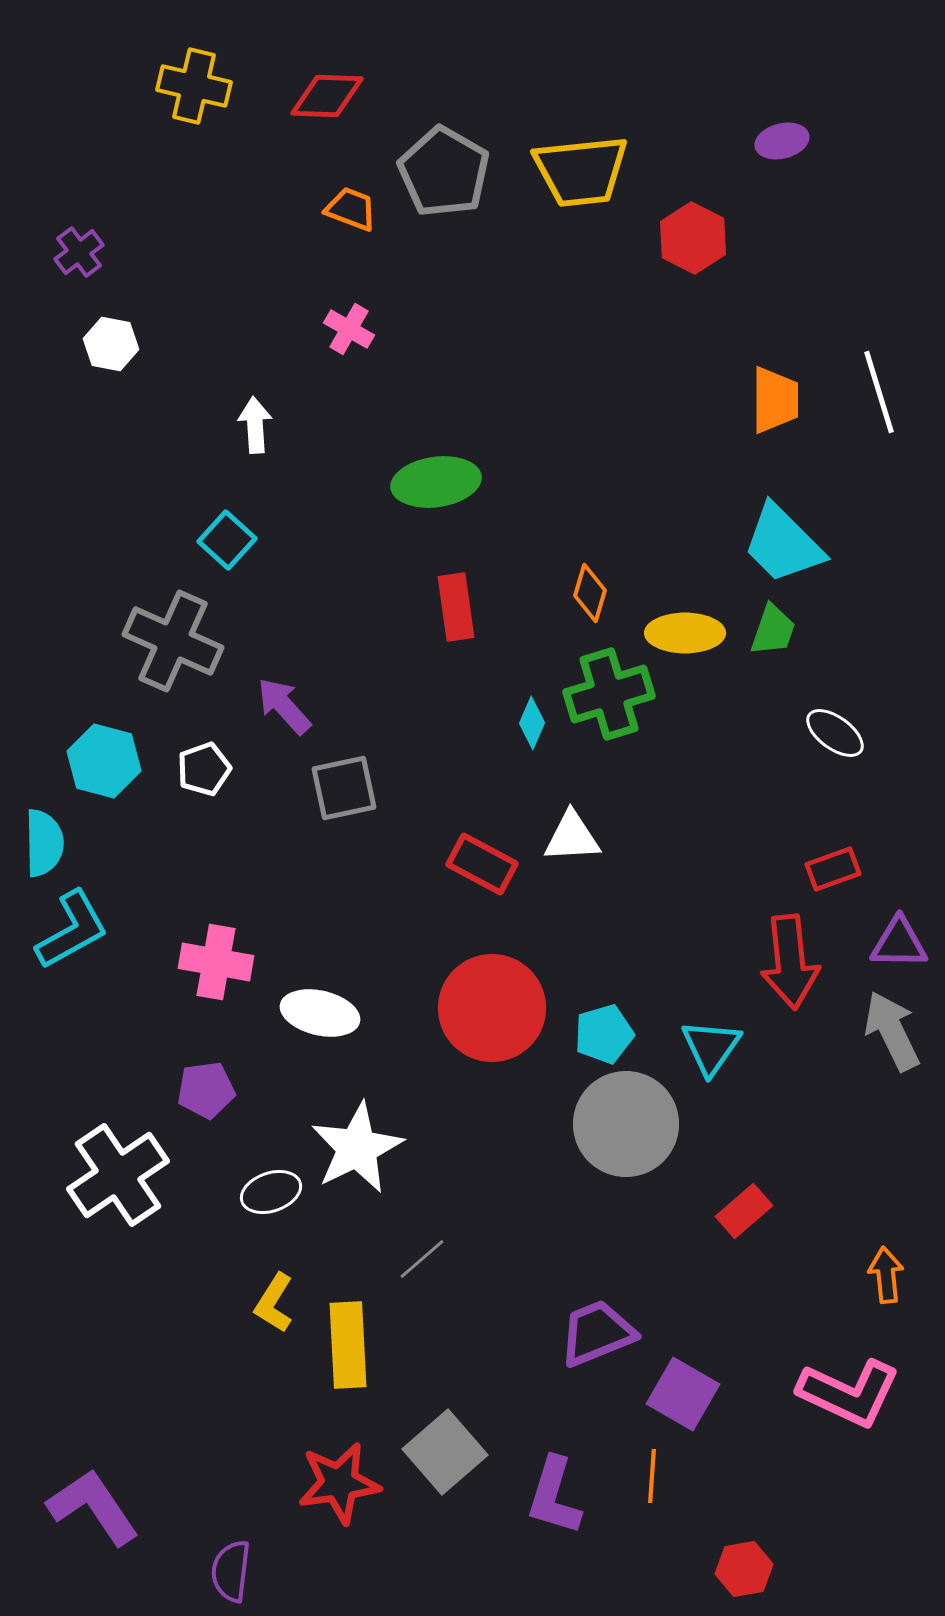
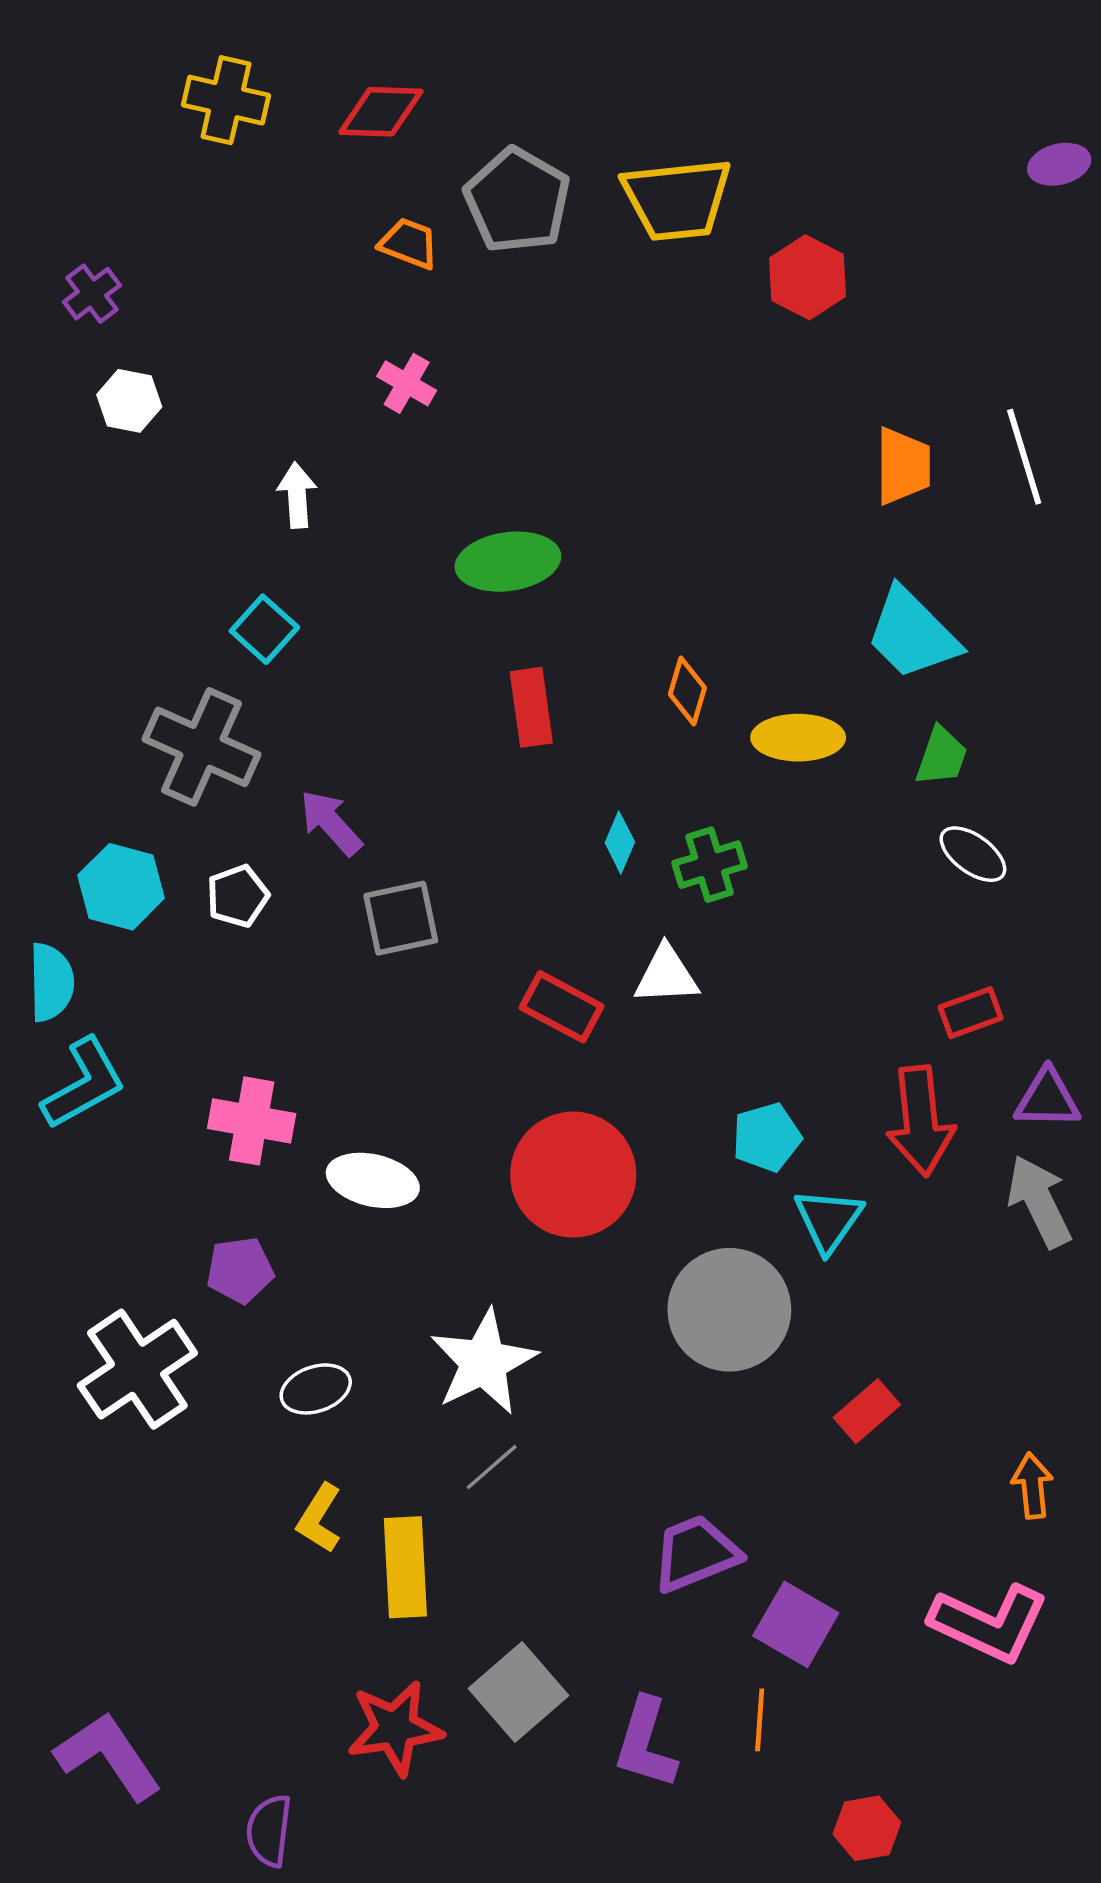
purple ellipse: (782, 141) -> (1059, 164), moved
green trapezoid: (773, 630) -> (941, 756), moved
green cross: (609, 694) -> (710, 865), moved, size x0.7
cyan pentagon: (604, 1034) -> (767, 1137), moved
white star: (357, 1148) -> (483, 1362), moved

